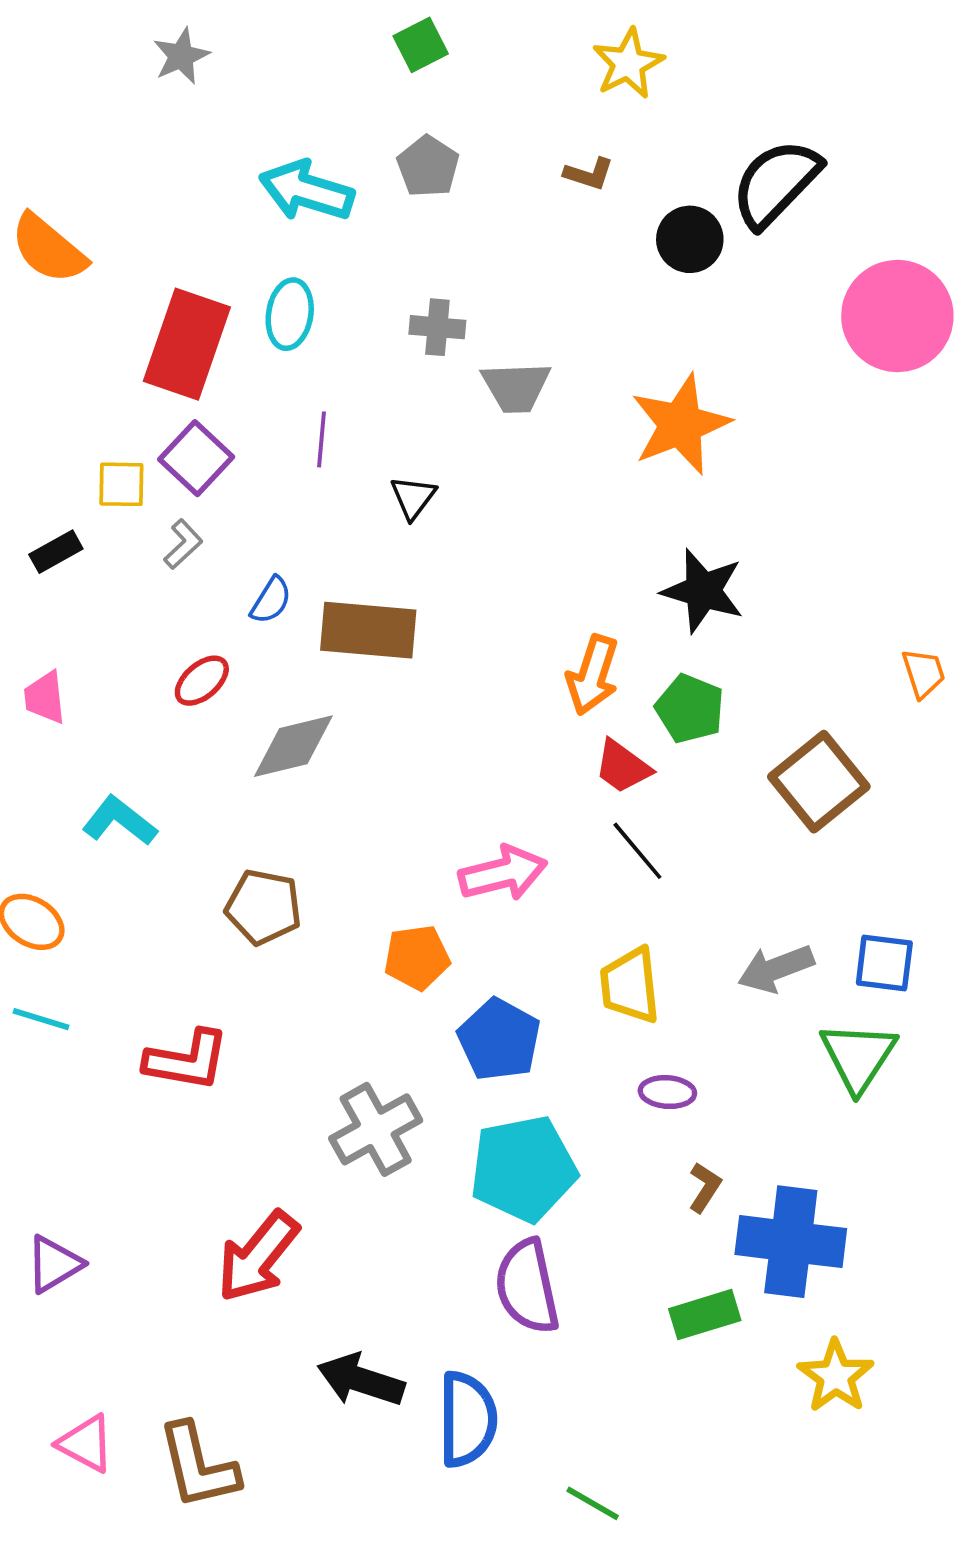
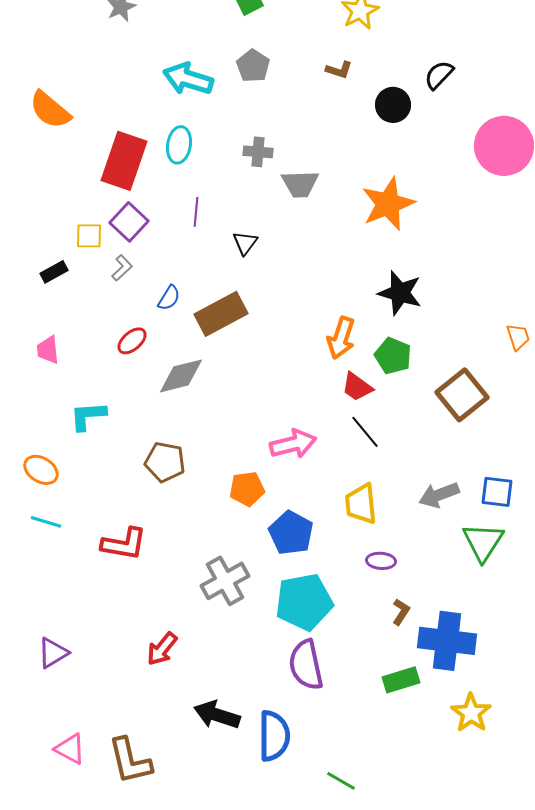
black semicircle: (776, 183) -> (439, 75), size x0.6
brown rectangle: (368, 630) -> (221, 314), turned -33
cyan L-shape: (120, 821) -> (88, 416), turned -42
red arrow: (258, 1257) -> (162, 649), size x0.7

